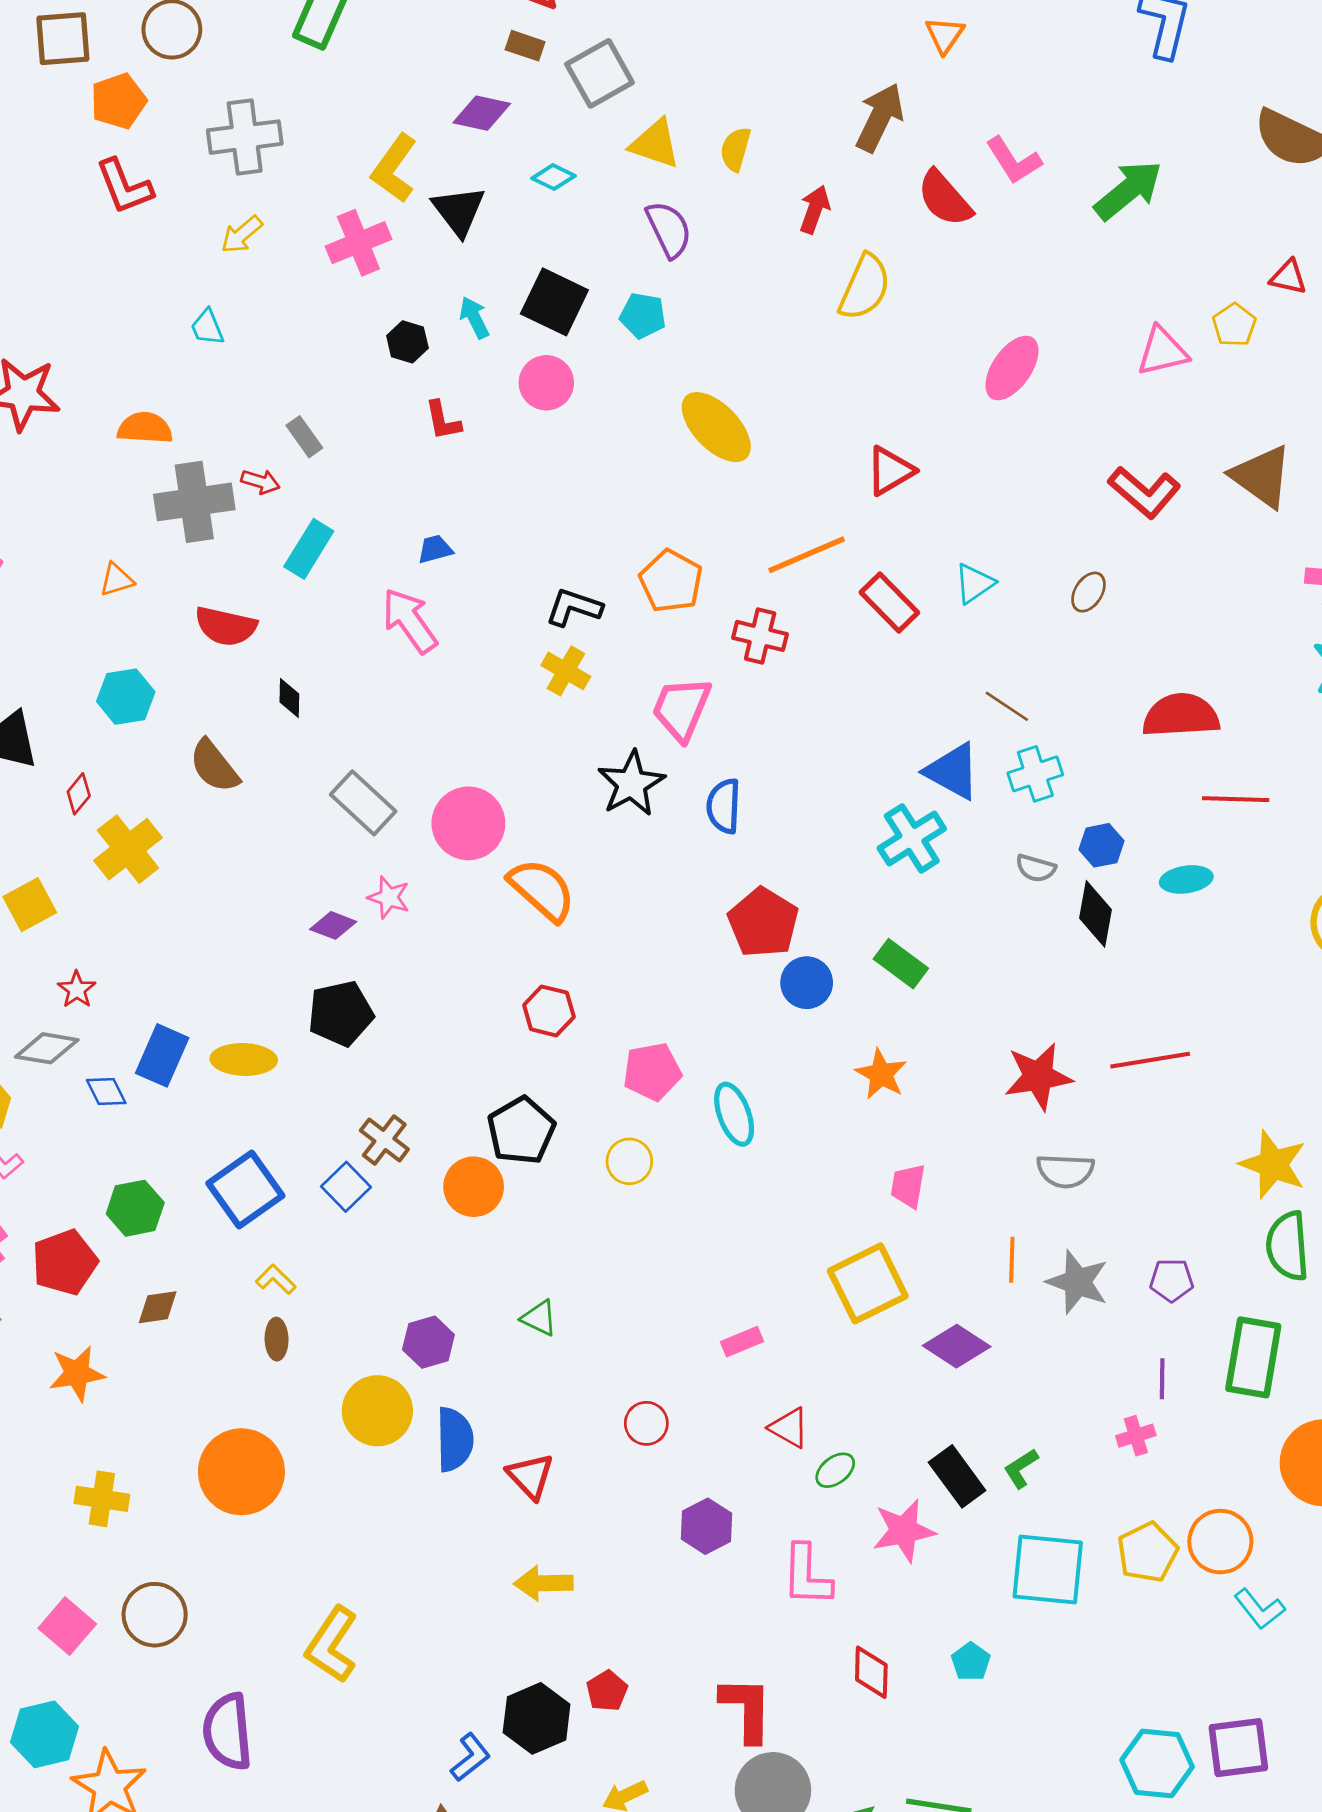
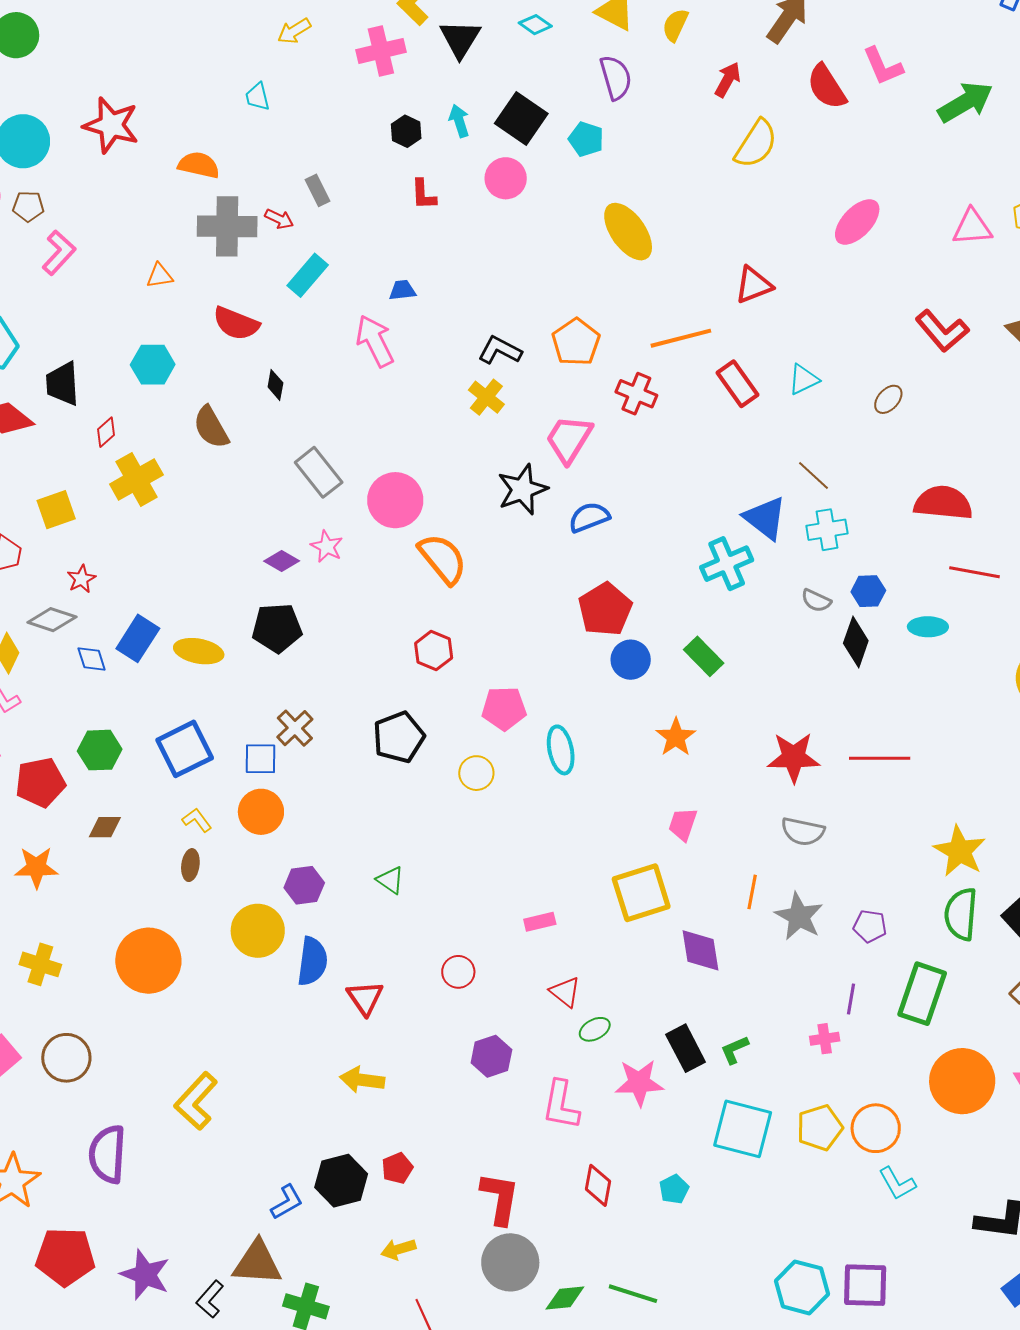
blue semicircle: (724, 806) -> (589, 517), turned 57
blue square: (346, 1187) -> (261, 759), turned 36
orange circle: (474, 1187) -> (261, 812), moved
purple diamond: (957, 1346) -> (701, 950), turned 39

